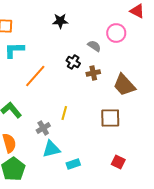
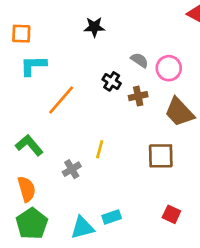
pink circle: (116, 33) -> (169, 68), moved
cyan triangle: (51, 149) -> (82, 228), moved

